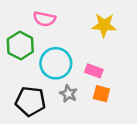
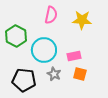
pink semicircle: (44, 19) -> (51, 15), moved, turned -90
pink rectangle: (94, 71) -> (74, 56), turned -32

